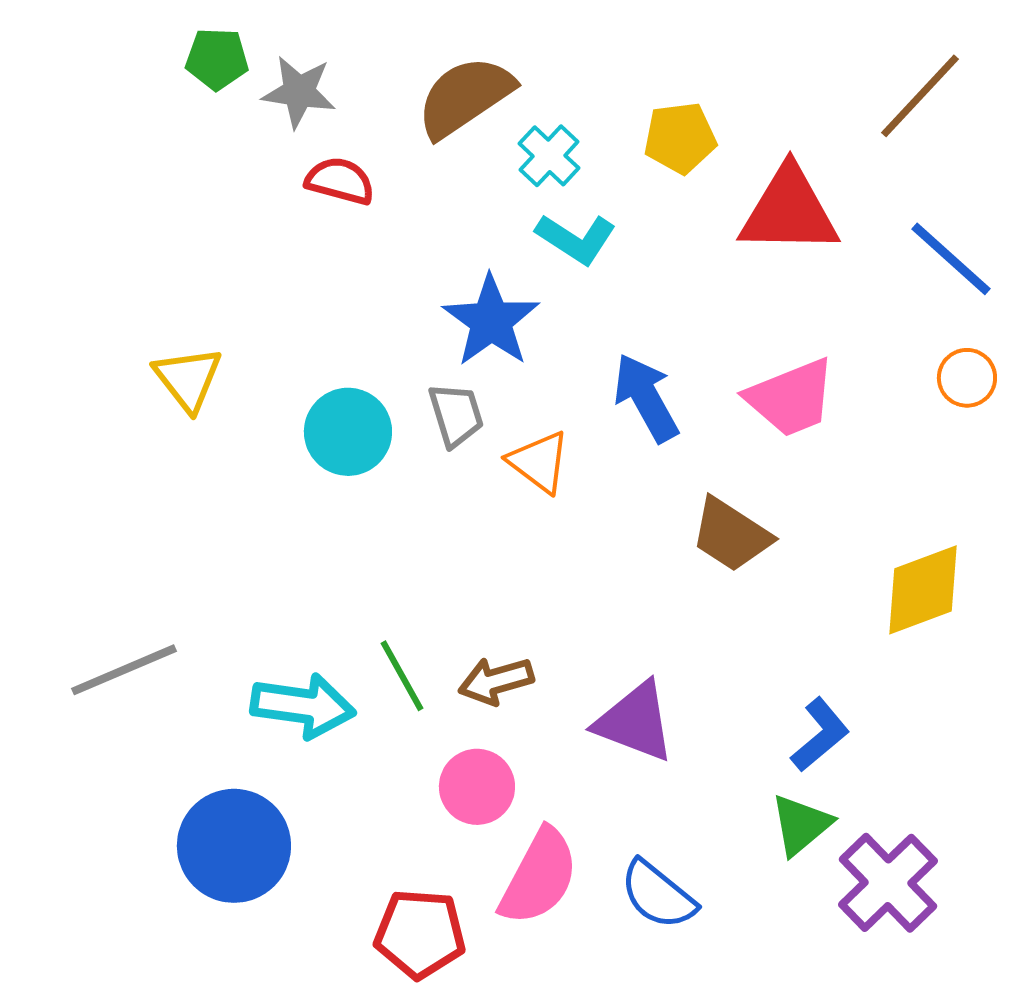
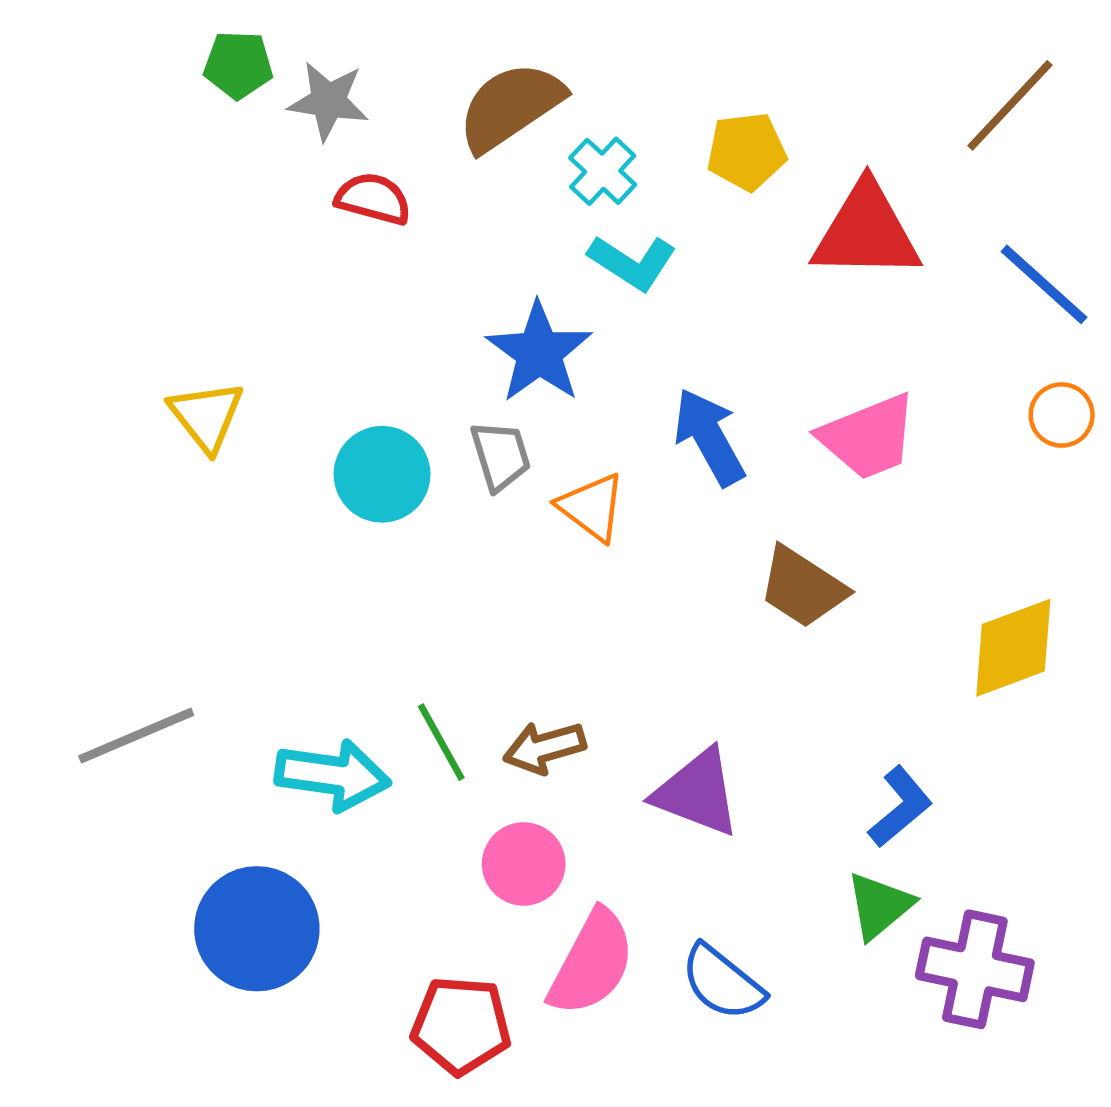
purple cross: (888, 883) -> (975, 969), turned -34

